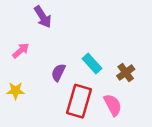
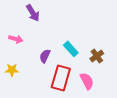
pink arrow: (21, 51) -> (16, 39), turned 56

